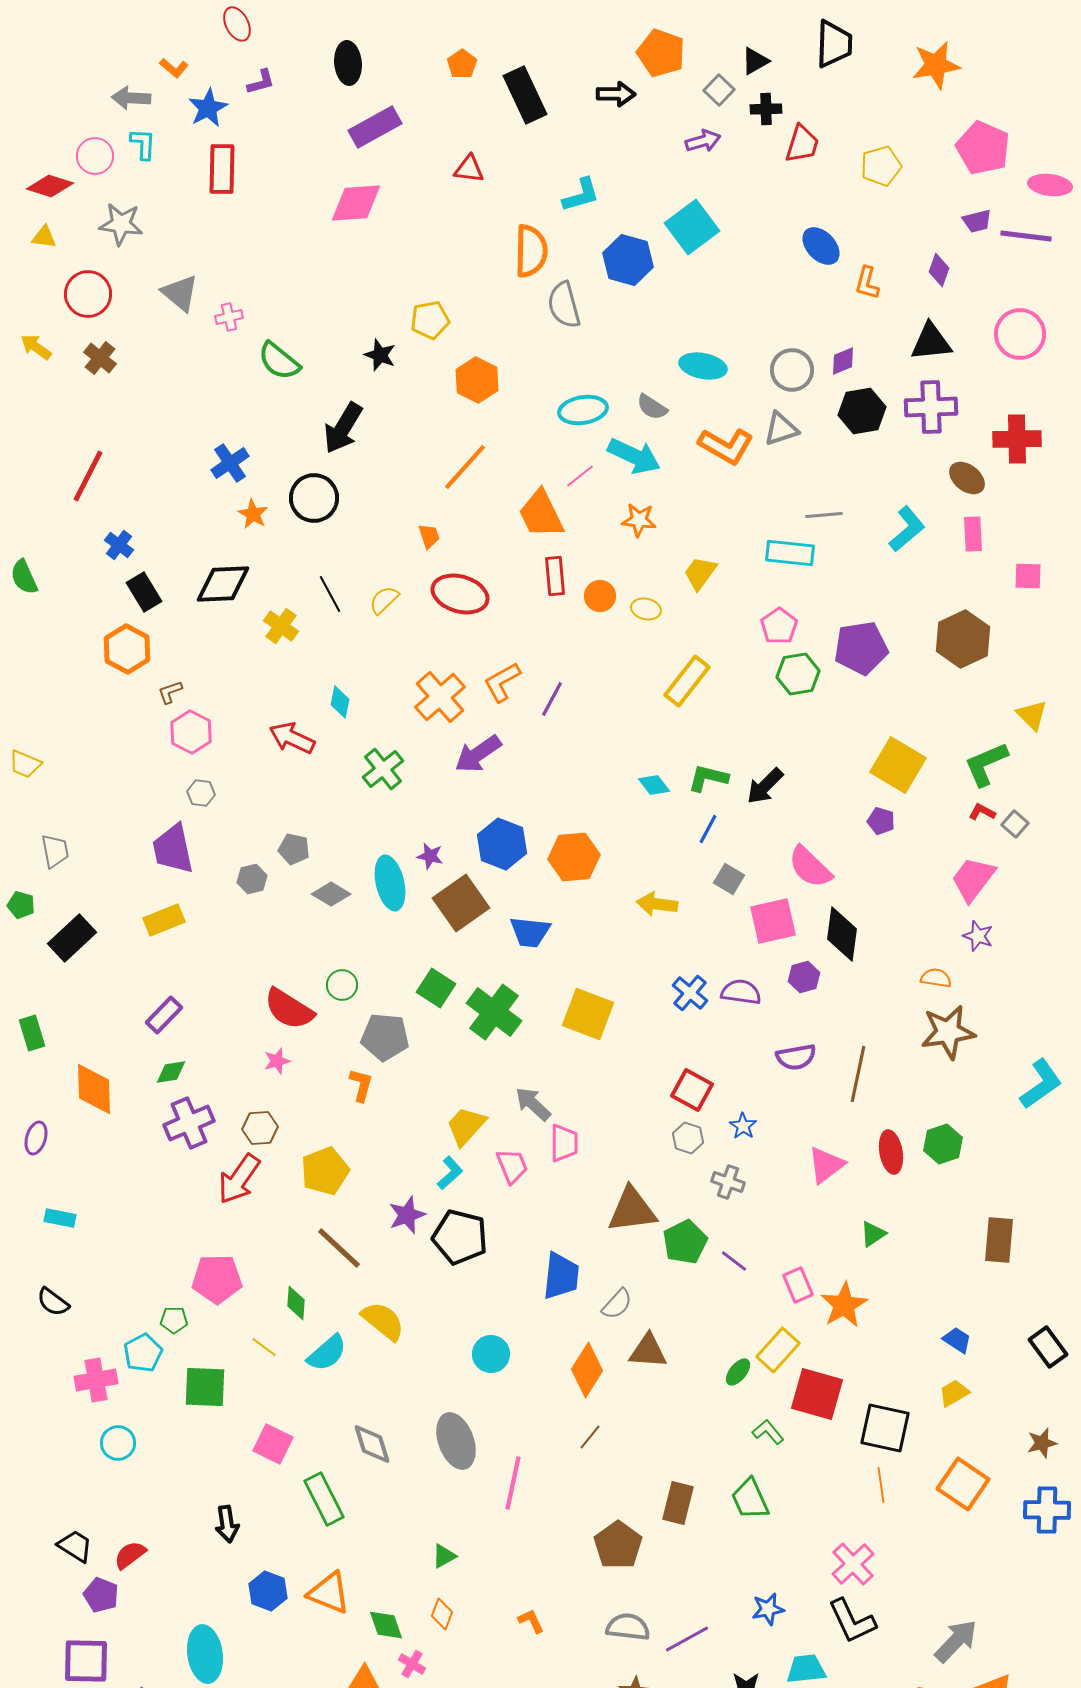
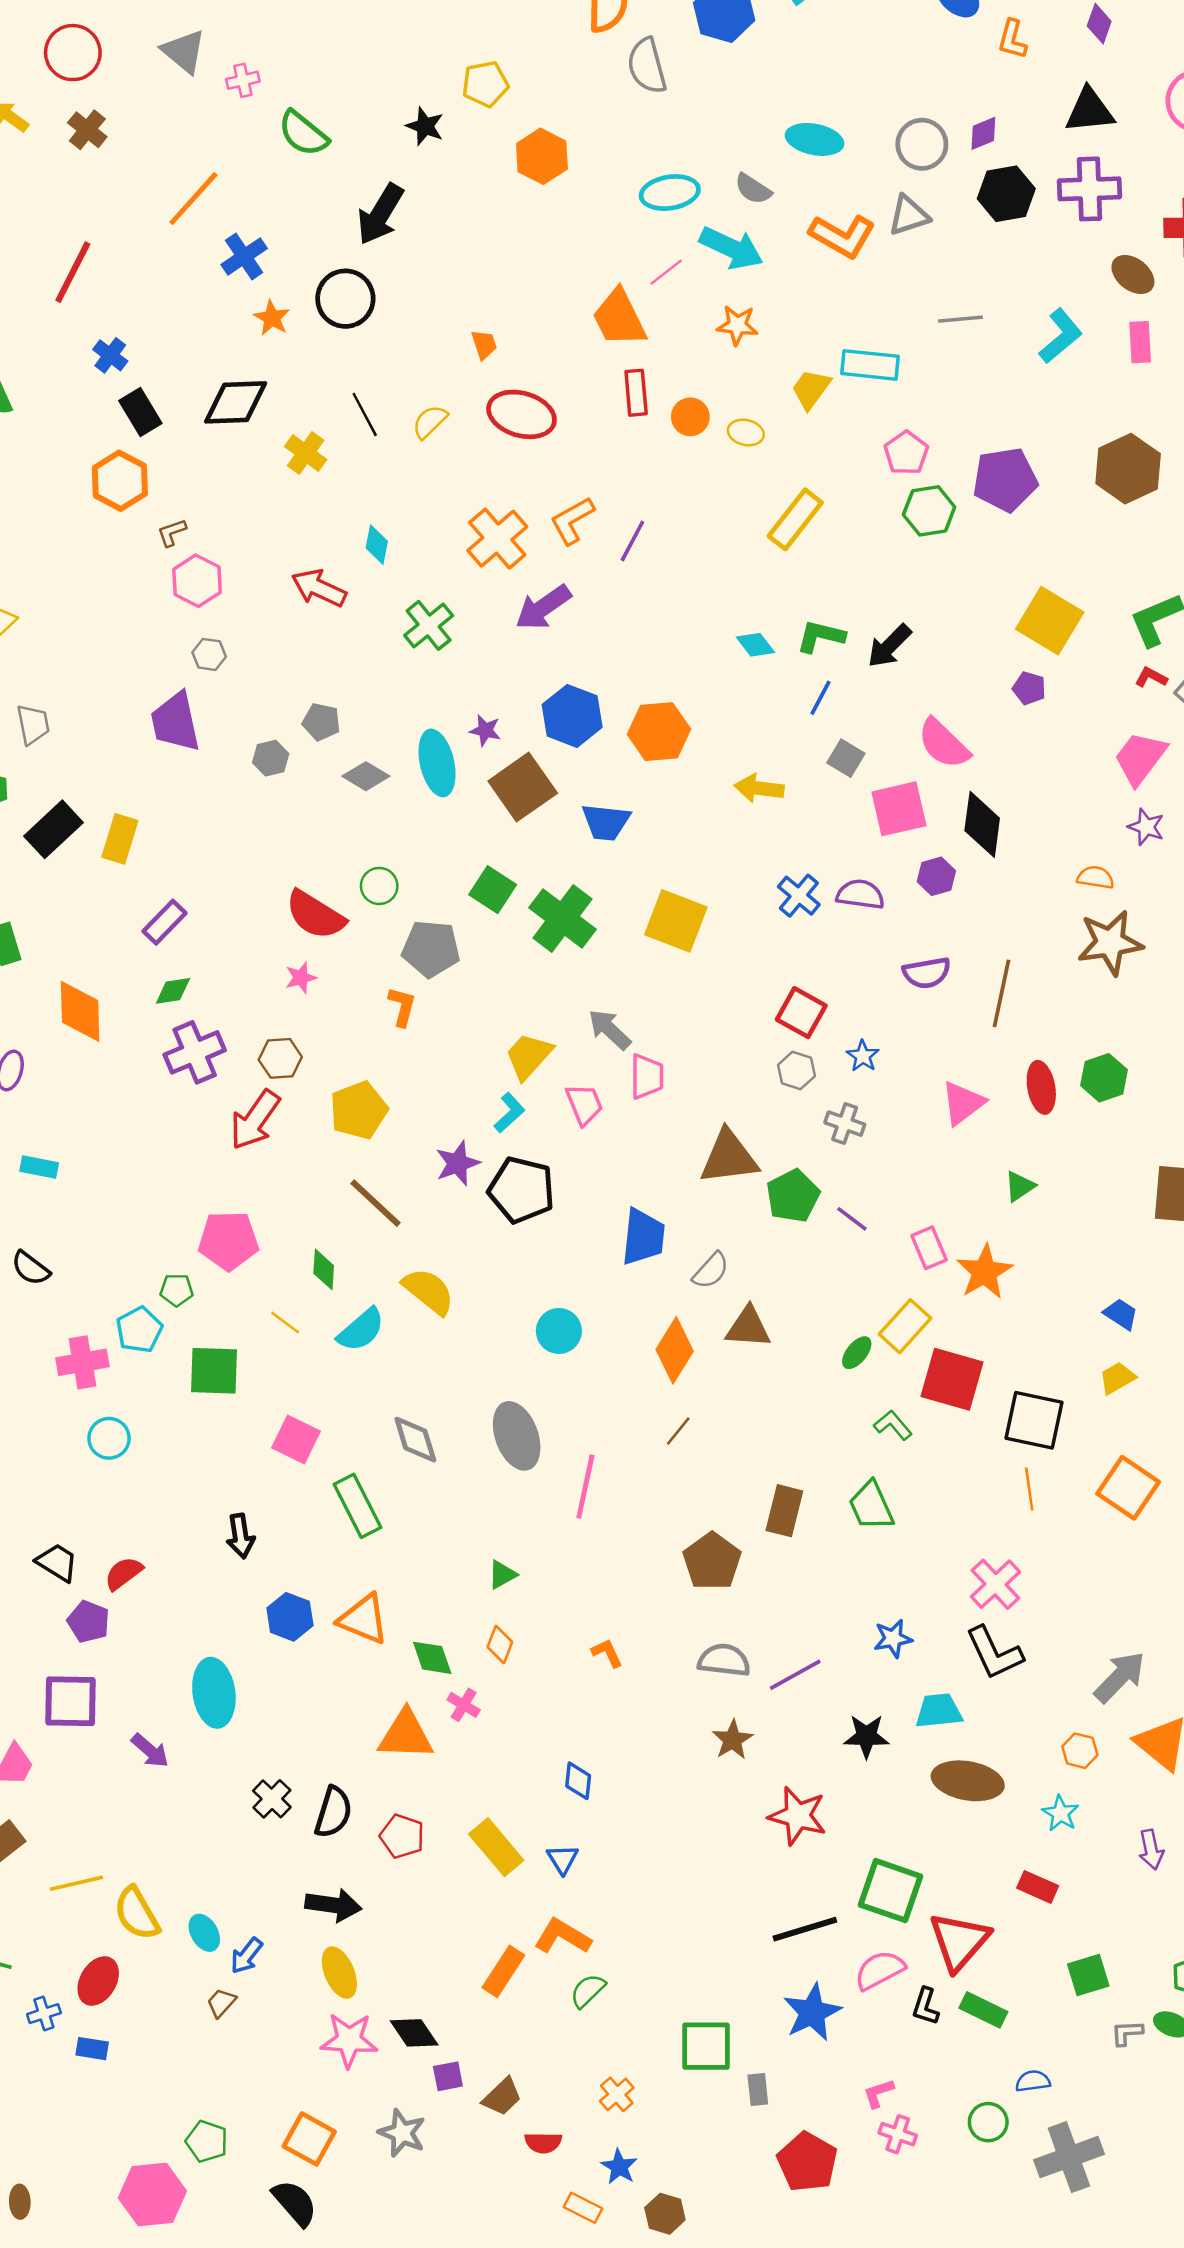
orange line: (465, 467) -> (193, 199), moved
cyan rectangle: (790, 553) -> (870, 365), moved
yellow rectangle: (164, 920) -> (120, 839), moved, turned -51

